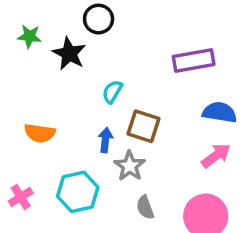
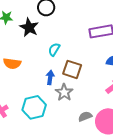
orange semicircle: (40, 133) -> (12, 63), moved
gray semicircle: (145, 207) -> (85, 116), moved, turned 88

